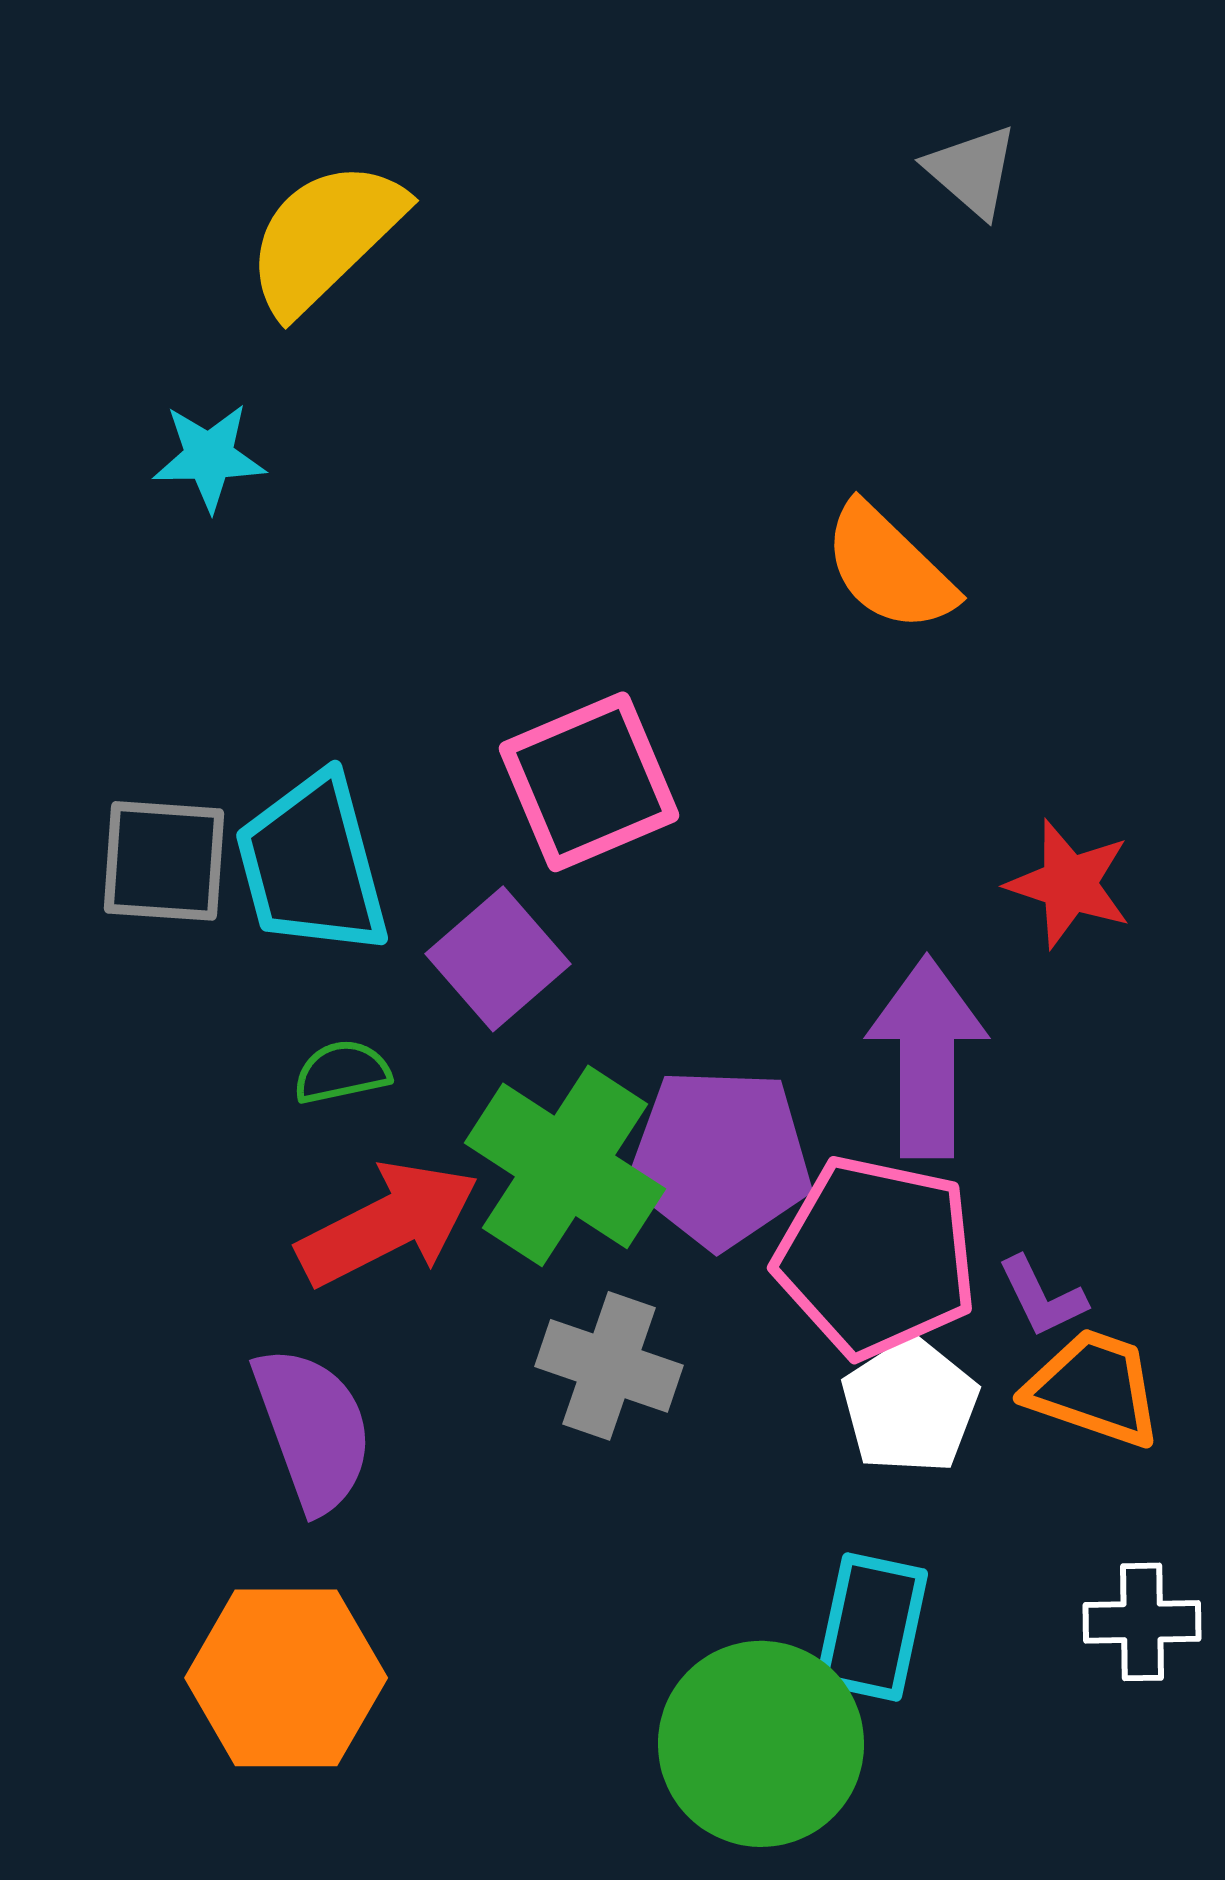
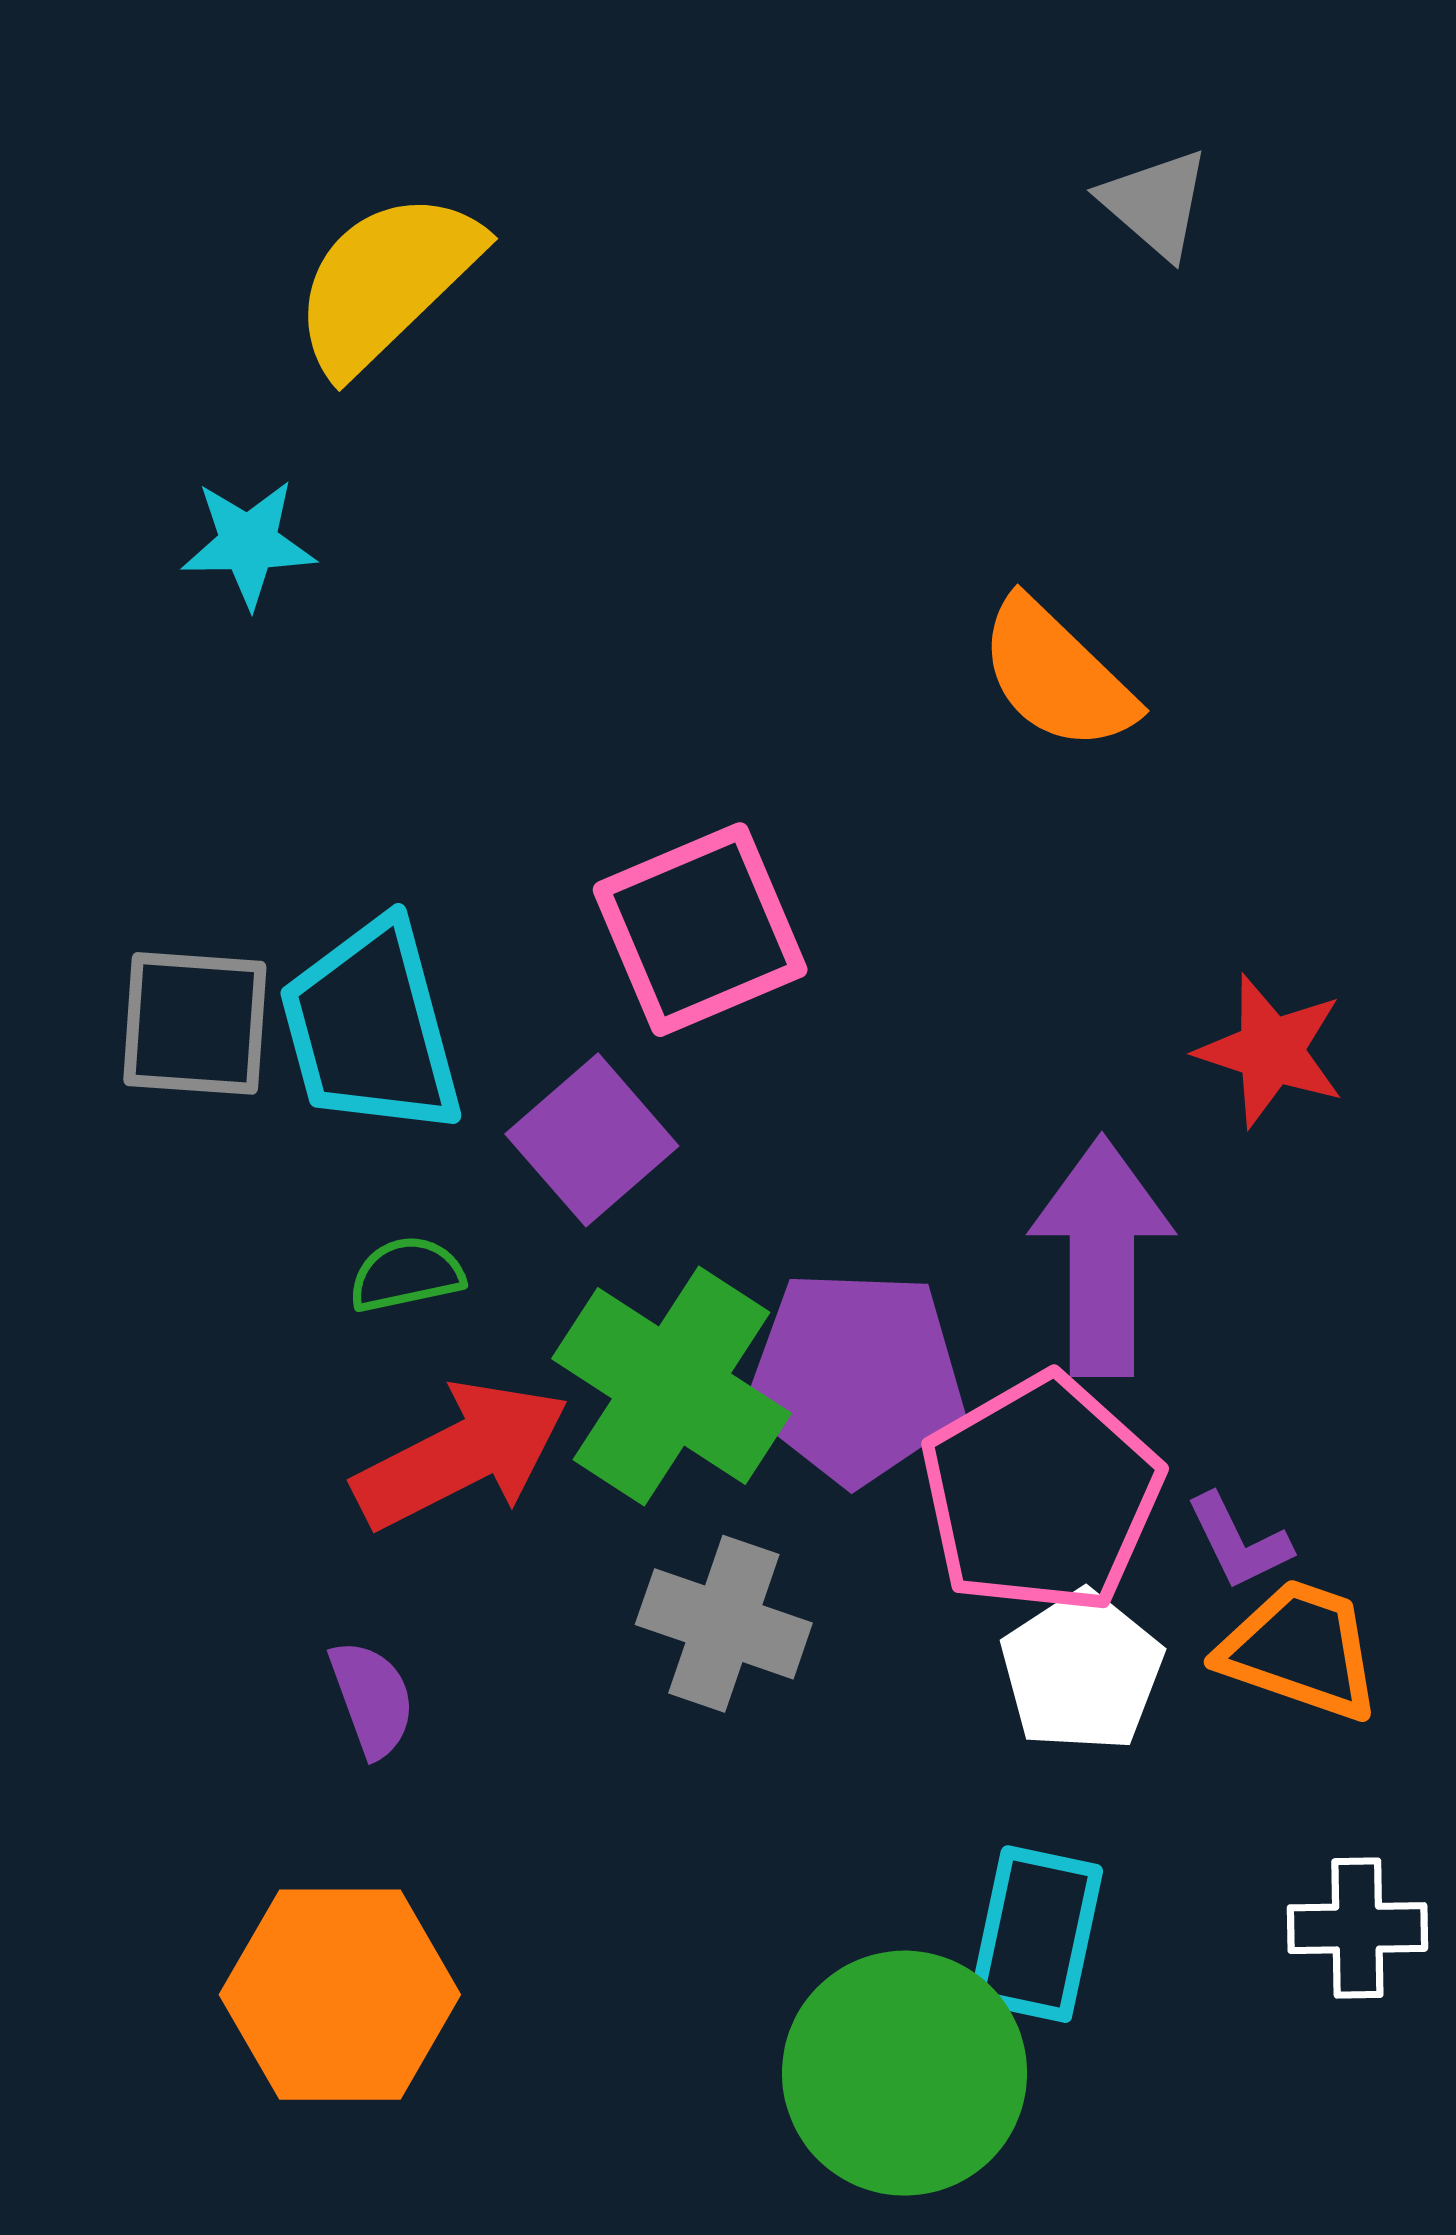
pink pentagon: (876, 1257) -> (1041, 1494), turned 30
purple semicircle: (313, 1429) -> (372, 1699), size x0.6

